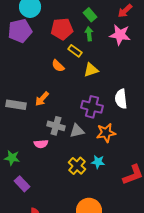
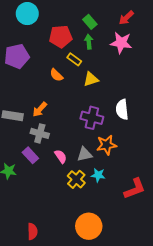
purple pentagon: (20, 31) -> (17, 56), moved
gray cross: (56, 126) -> (40, 133), moved
gray triangle: (77, 131) -> (85, 154), moved
pink semicircle: (41, 144) -> (61, 156), moved, turned -120
purple rectangle: (22, 184) -> (30, 155), moved

